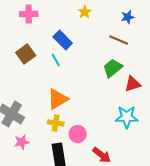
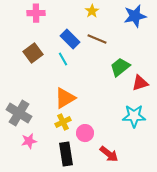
blue star: (128, 17) -> (135, 16), size x1.6
brown line: (119, 40) -> (97, 39), moved
yellow cross: (56, 123) -> (63, 122), turned -35

